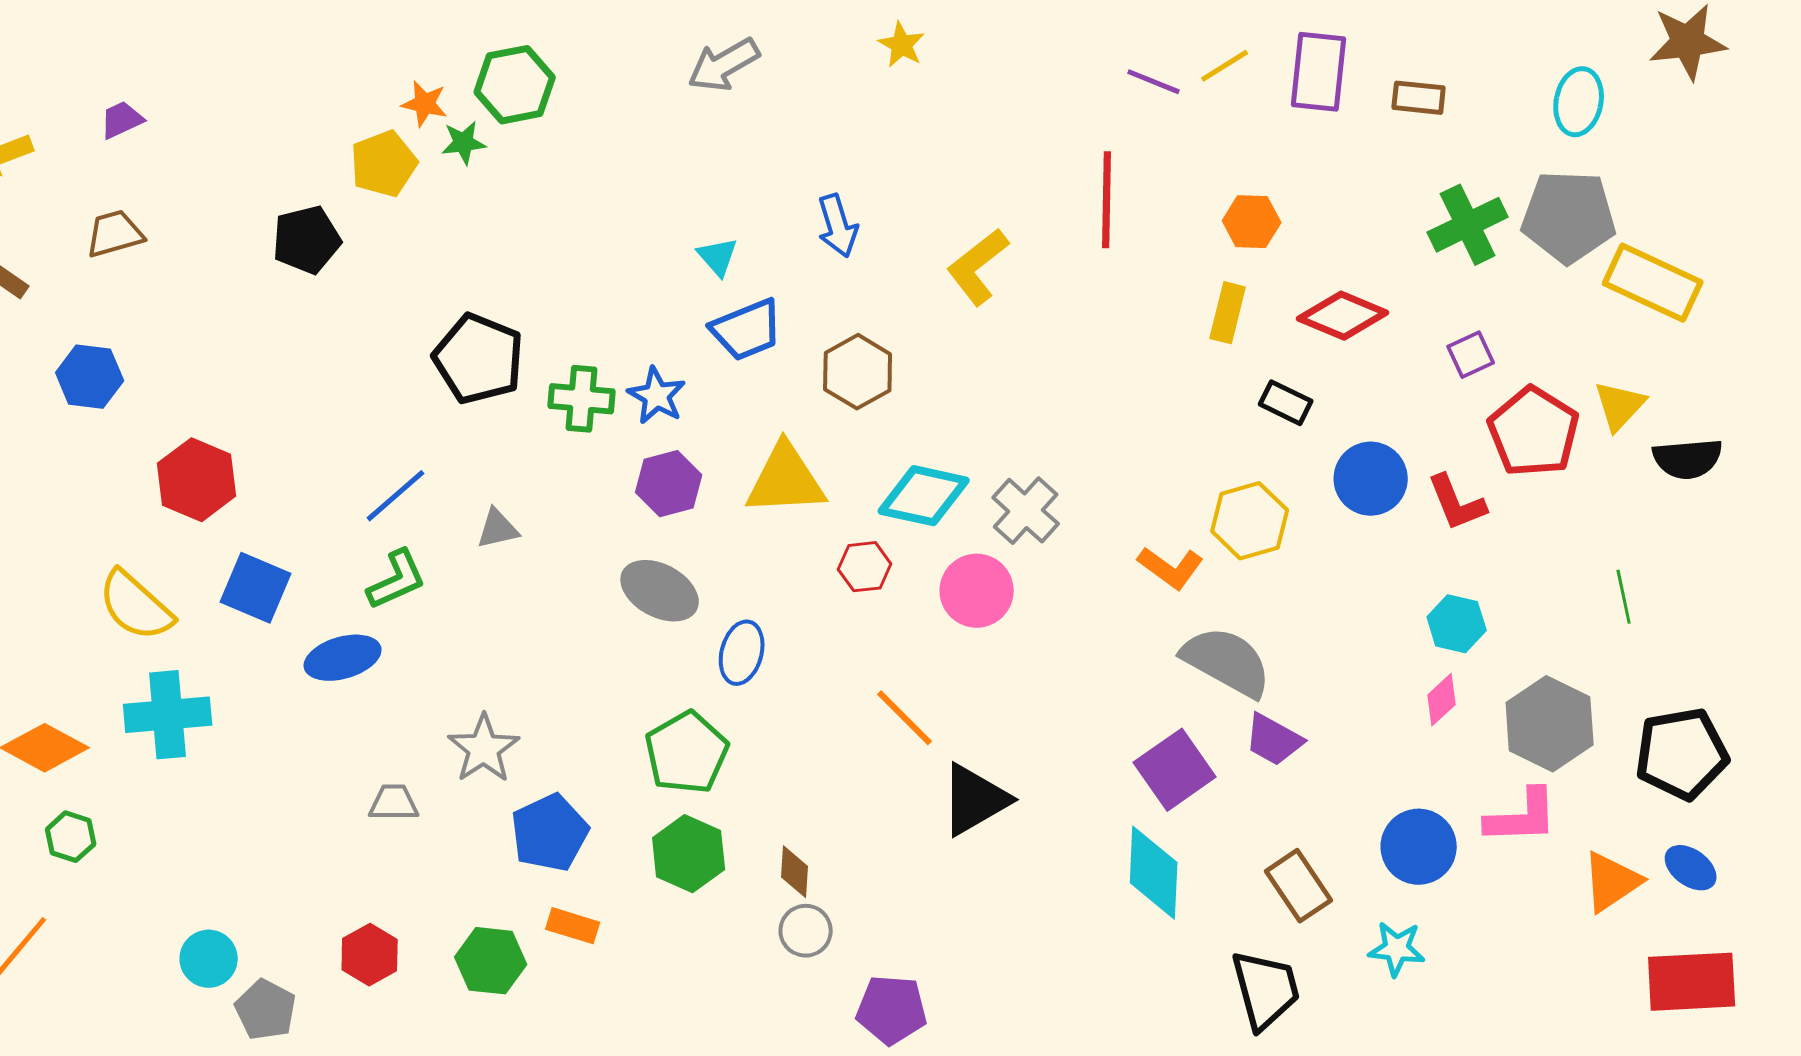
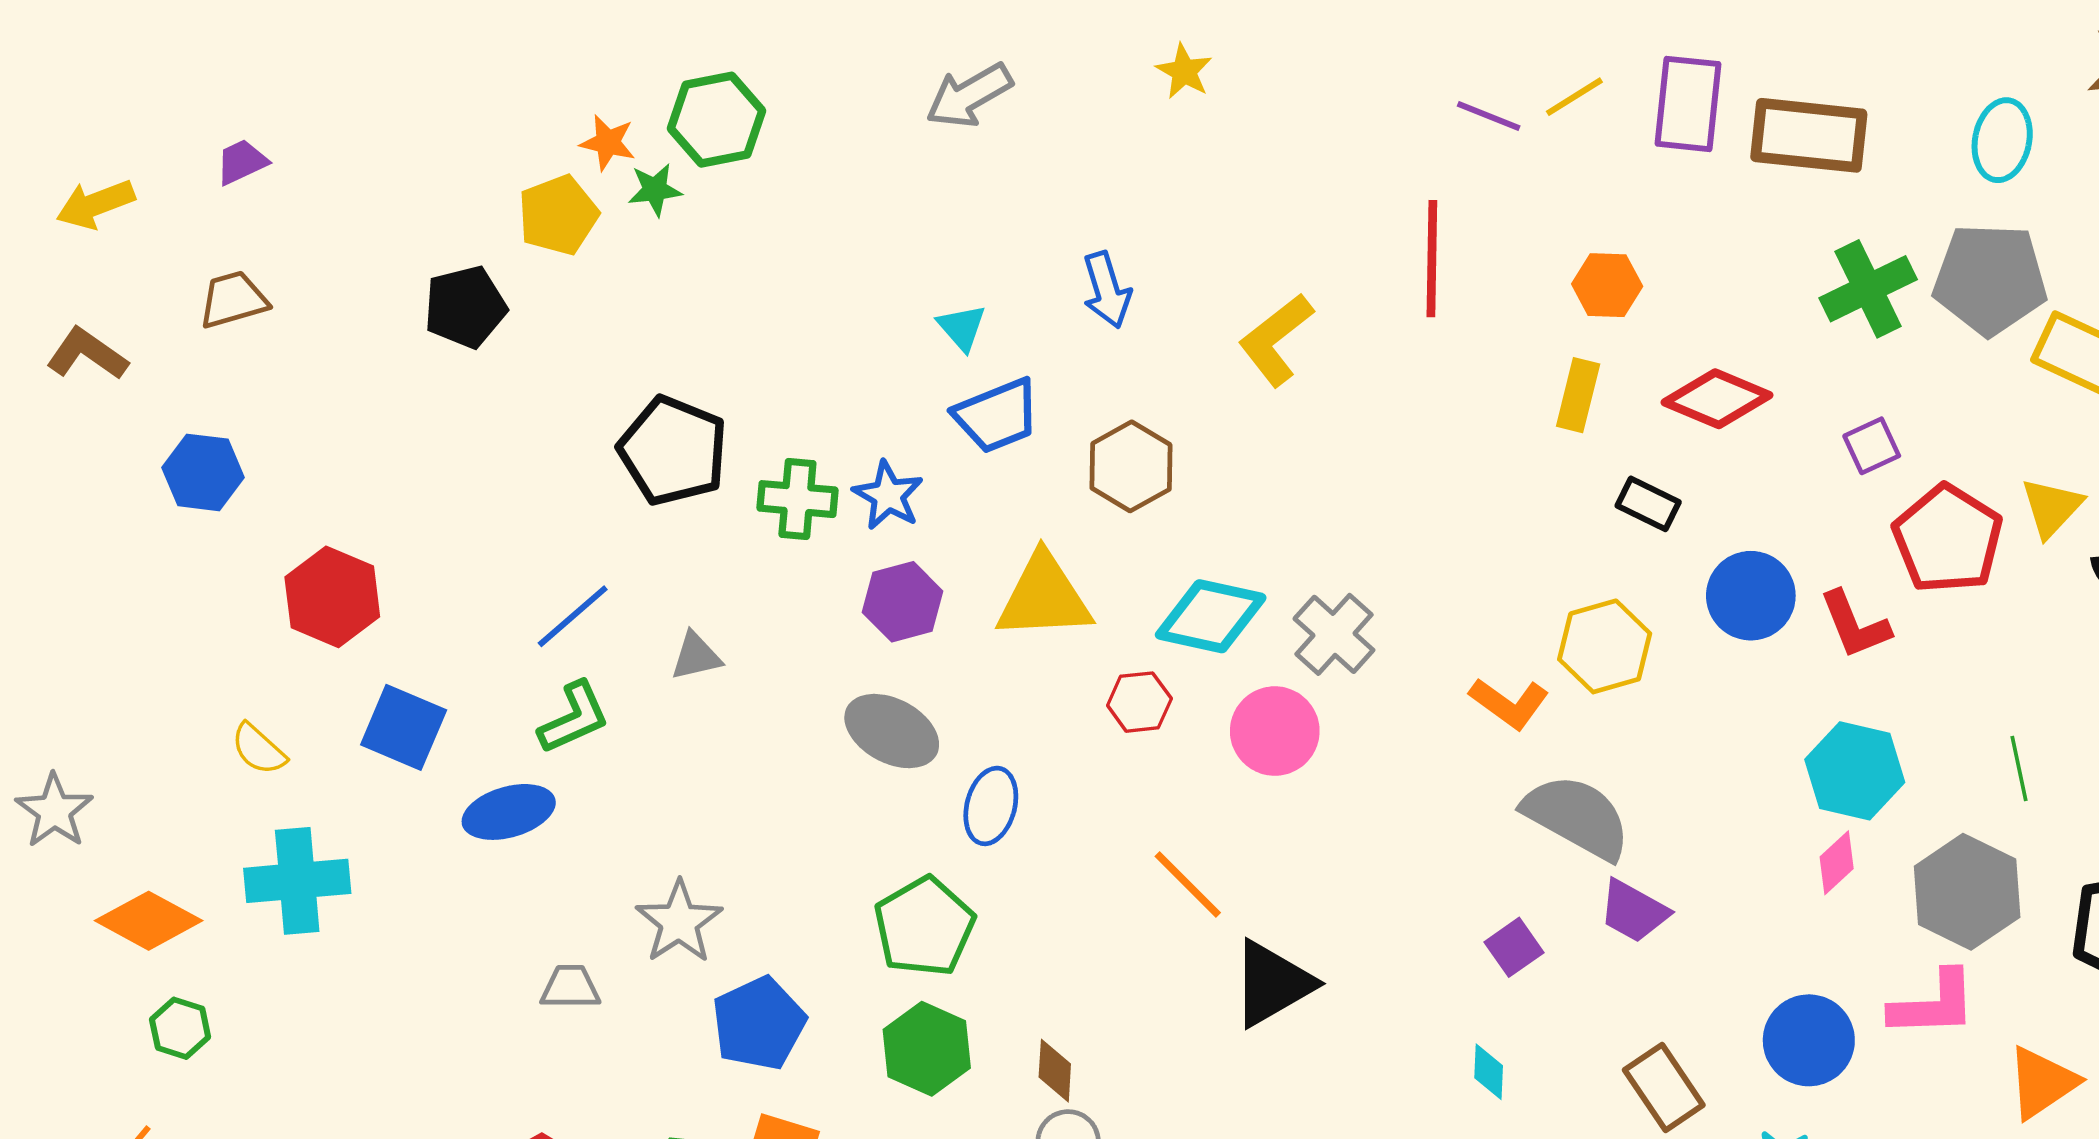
brown rectangle: (1419, 98) -> (1809, 135), size x1.8
green line: (1624, 597) -> (2019, 768), moved
yellow semicircle: (136, 606) -> (259, 749), size x0.6
cyan hexagon: (1457, 624) -> (1855, 771), size x1.4
purple square: (1175, 770) -> (1514, 947), size x0.6
cyan diamond: (1154, 873) -> (1489, 1072), size x0.5

